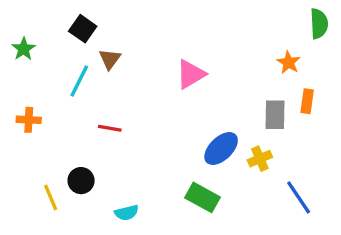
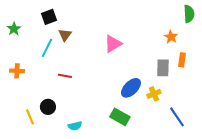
black square: (83, 29) -> (49, 17), turned 35

